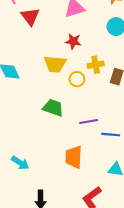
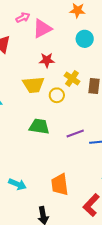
yellow cross: (96, 65) -> (72, 78), turned -35
orange trapezoid: (74, 157) -> (60, 184), moved

